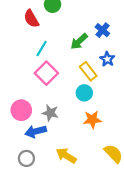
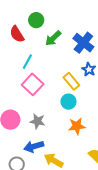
blue cross: (102, 30) -> (83, 43), size x1.5
green arrow: (79, 41) -> (53, 38), moved
blue arrow: (36, 131) -> (34, 146), moved

